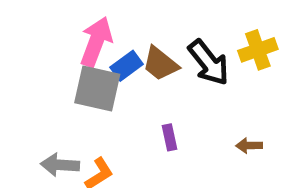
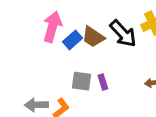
gray square: (97, 88) -> (81, 81), moved, size x0.7

